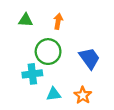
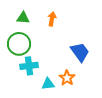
green circle: (48, 52) -> (19, 44), moved
orange star: (83, 95) -> (67, 78), moved

